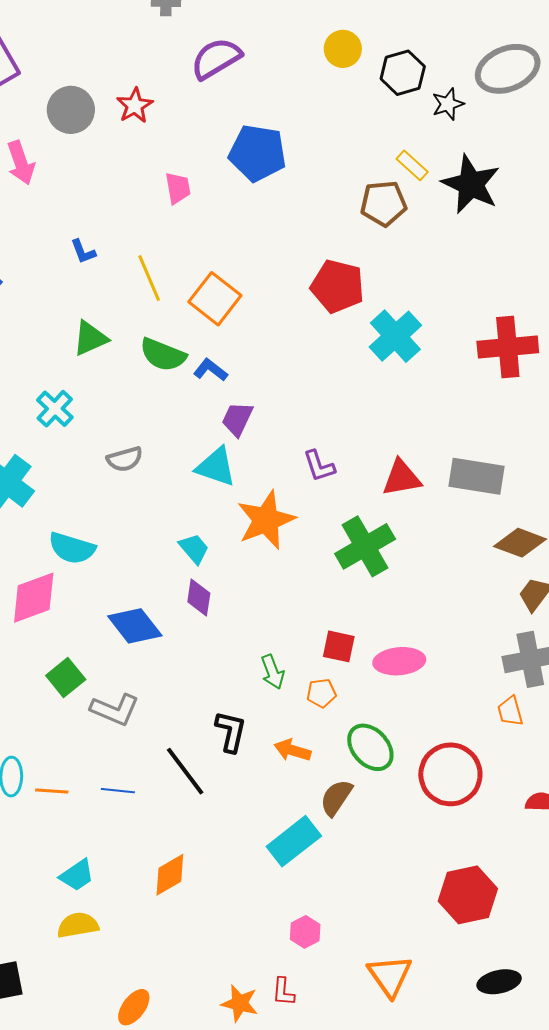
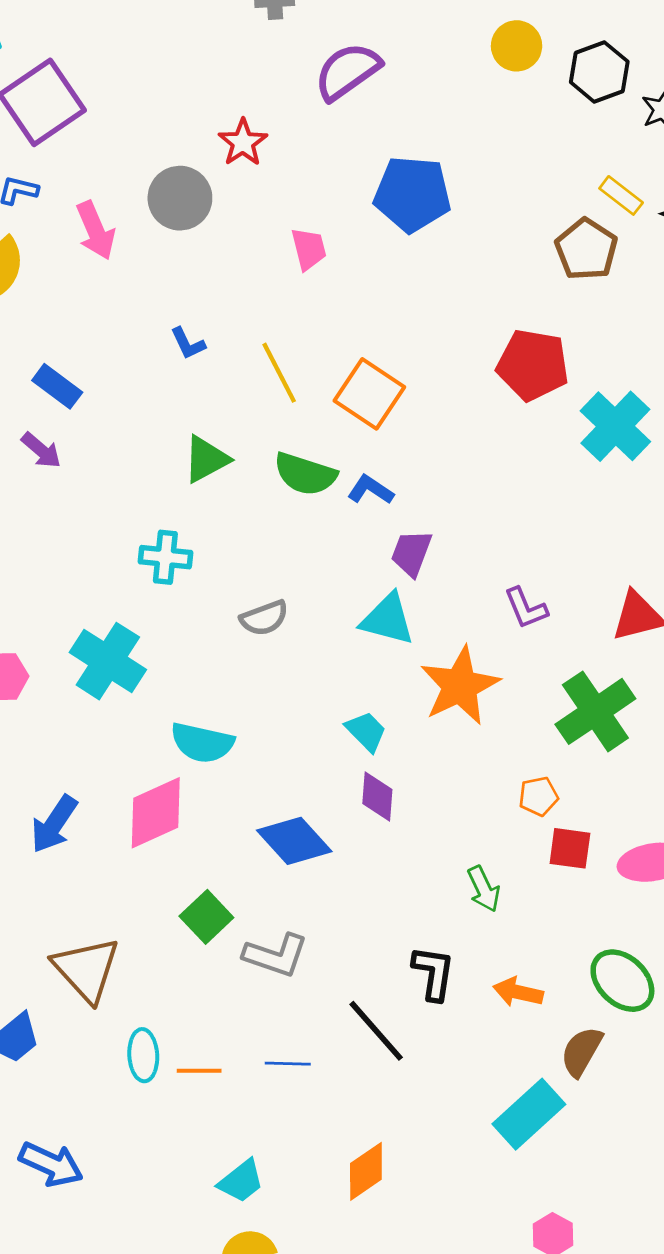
gray circle: (71, 110) -> (180, 198), moved
brown pentagon: (383, 203) -> (586, 249), turned -30
cyan cross: (55, 409) -> (165, 557), turned -33
orange pentagon: (321, 693) -> (538, 796), moved

